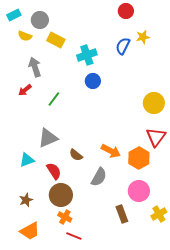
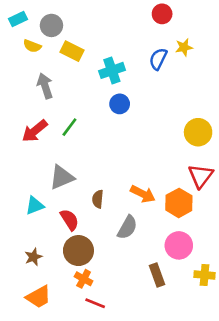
red arrow: (25, 90) -> (35, 131), moved, size x1.5
brown semicircle: (76, 155) -> (98, 199), turned 56
yellow cross: (159, 214) -> (205, 275), turned 35

